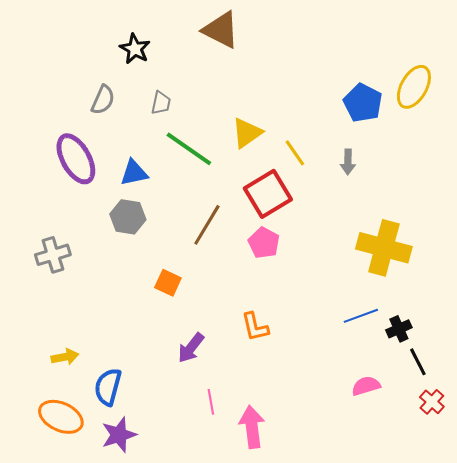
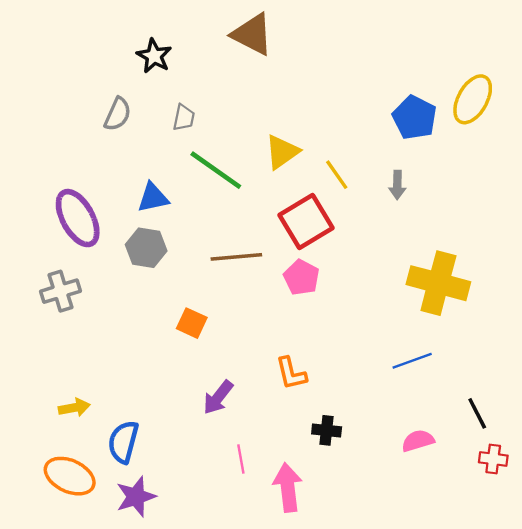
purple ellipse: (76, 159) -> (78, 218), moved
brown line: (207, 225) -> (236, 257), turned 54
black cross: (399, 329) -> (327, 430), moved, turned 30
red cross: (432, 402) -> (493, 459), turned -35

